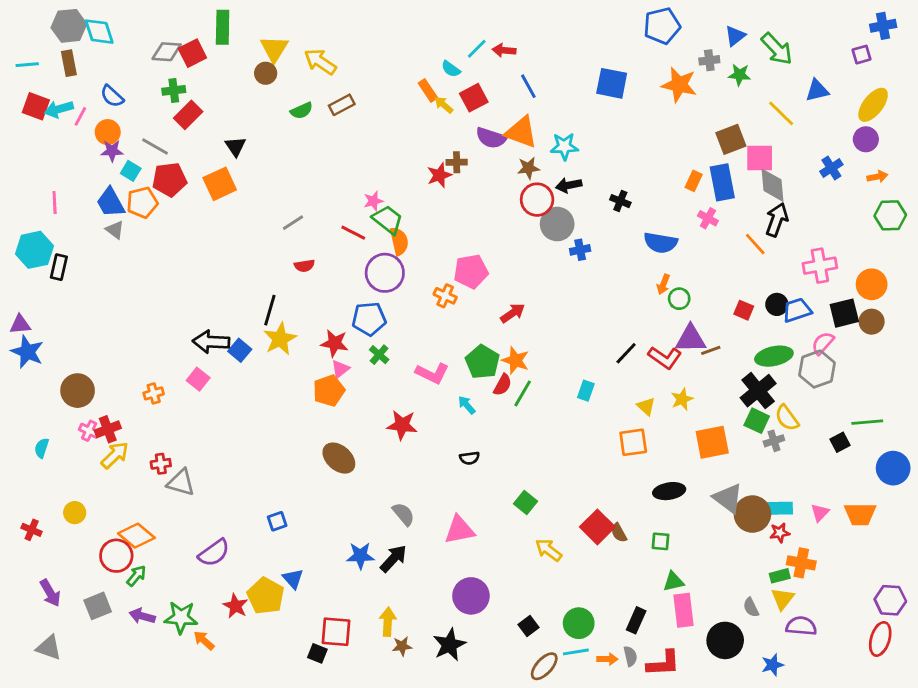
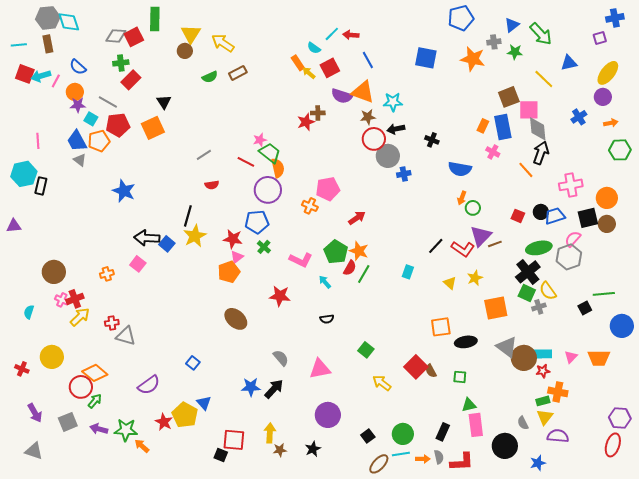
purple triangle: (691, 339) -> (481, 236), turned -45
blue star: (27, 352) -> (124, 191), moved
orange square: (633, 442) -> (441, 327), moved
yellow circle: (75, 513) -> (52, 357), size x1.5
blue square: (277, 521) -> (193, 363), turned -32
black star: (449, 645) -> (313, 449), size x0.7

